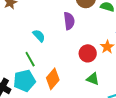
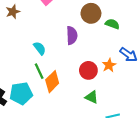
green line: (30, 59) -> (39, 71), moved
orange diamond: (53, 79) -> (52, 82), moved

